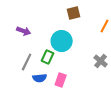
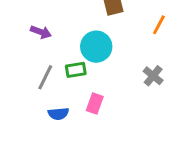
green rectangle: (48, 57) -> (76, 70), turned 56
blue semicircle: (40, 78) -> (58, 114), moved

